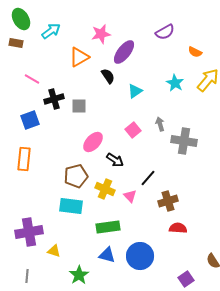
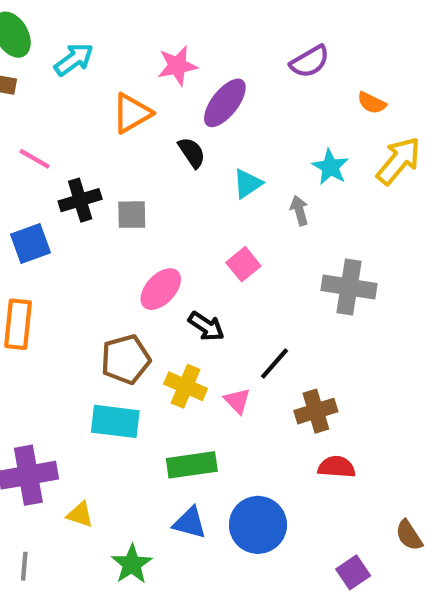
gray arrow: (160, 124) -> (299, 210), moved

